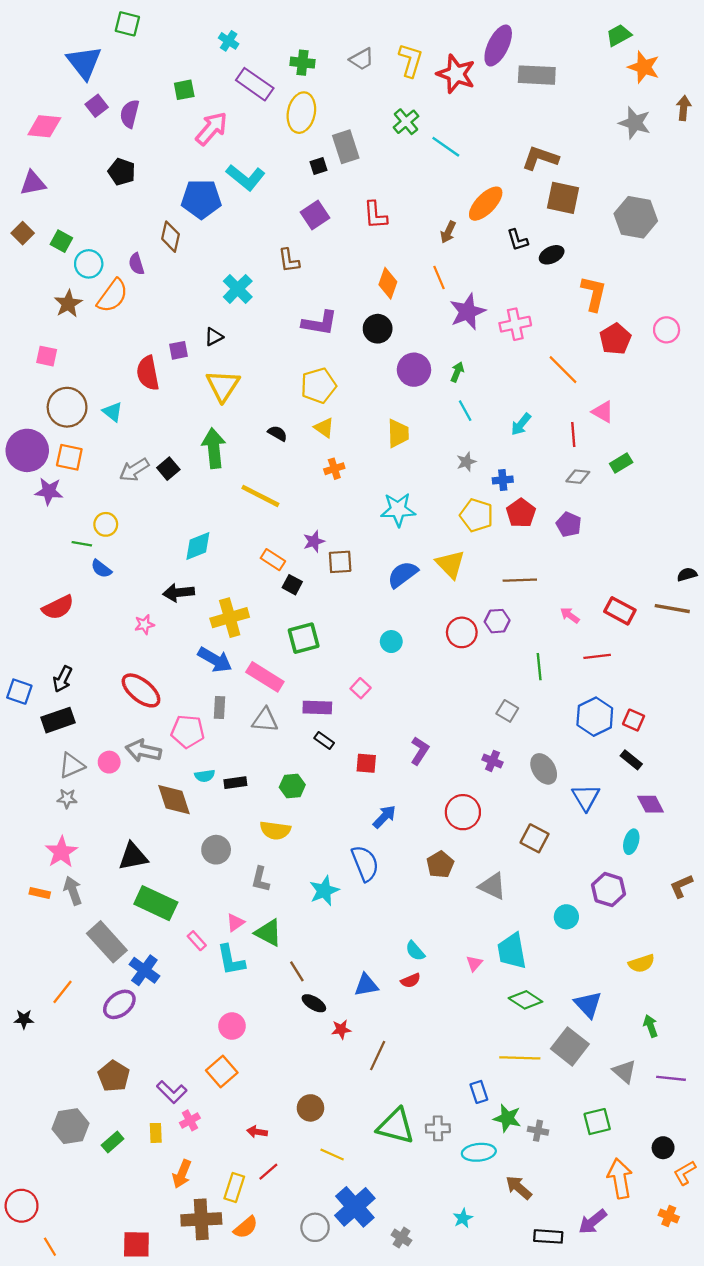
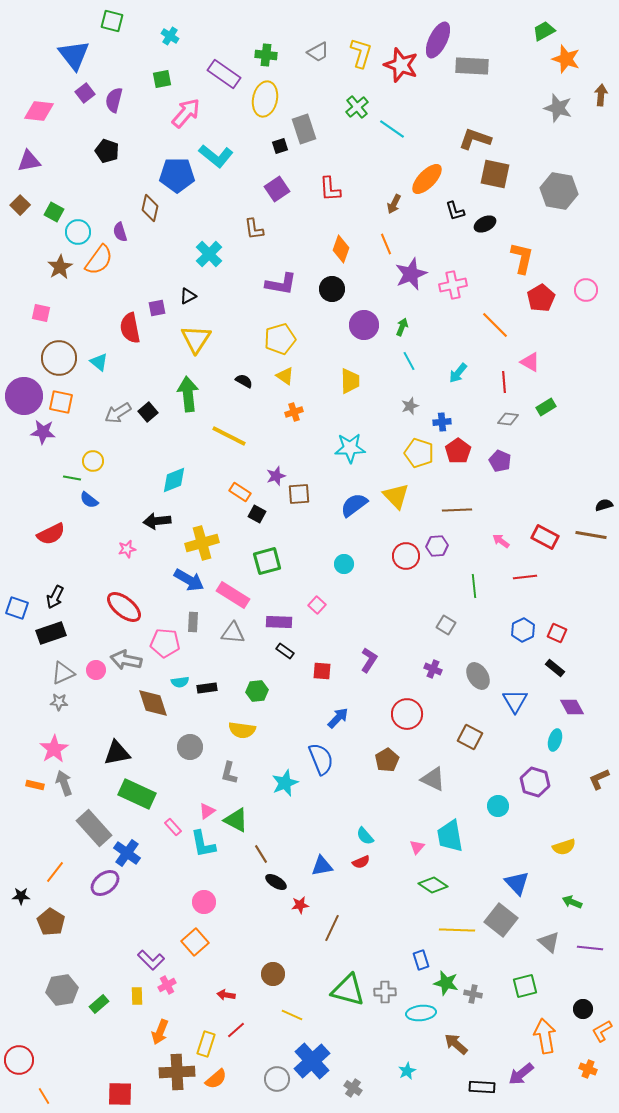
cyan cross: (229, 41) -> (170, 36), moved
blue hexagon: (595, 717) -> (523, 630), size x0.7
green diamond: (525, 1000) -> (433, 885), moved
green arrow: (651, 1026) -> (572, 902), turned -48
brown pentagon: (114, 1076) -> (51, 922), moved

